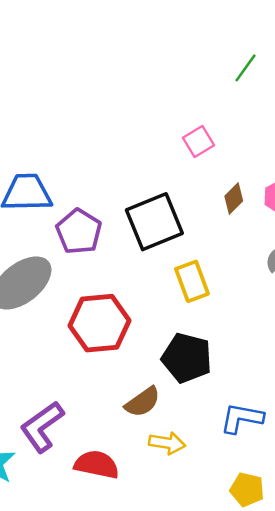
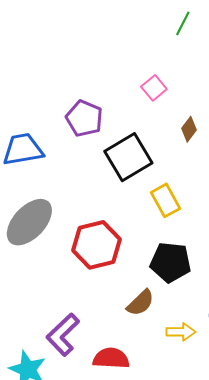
purple pentagon: (79, 232) -> (84, 118), moved
yellow arrow: (167, 443) -> (181, 332), moved

